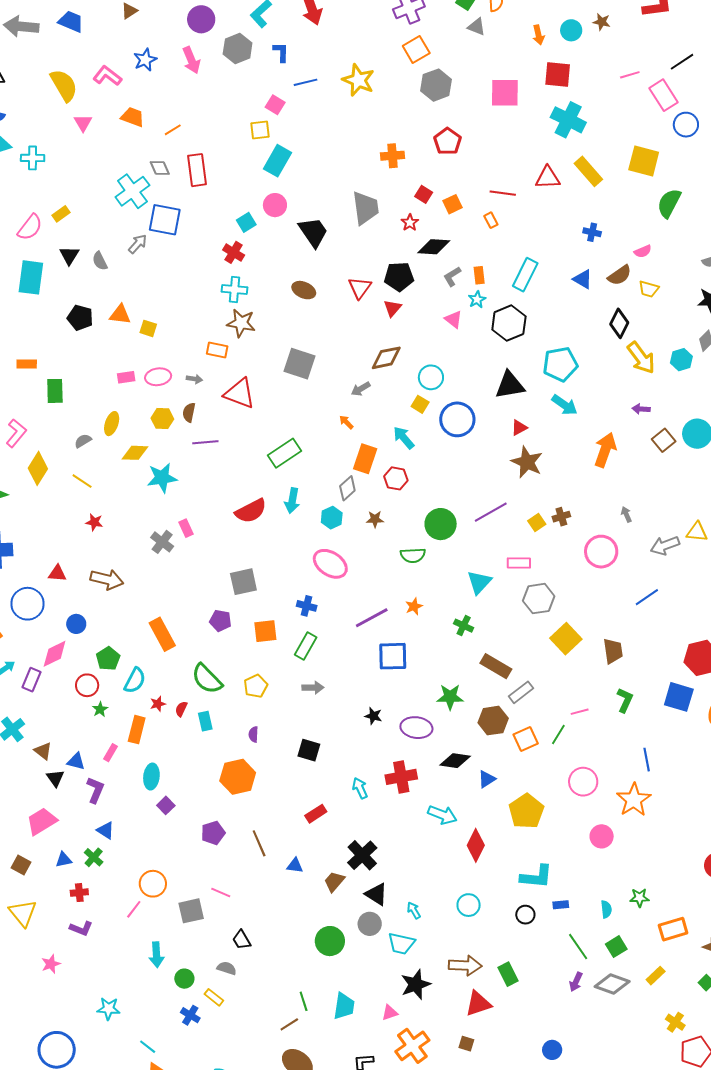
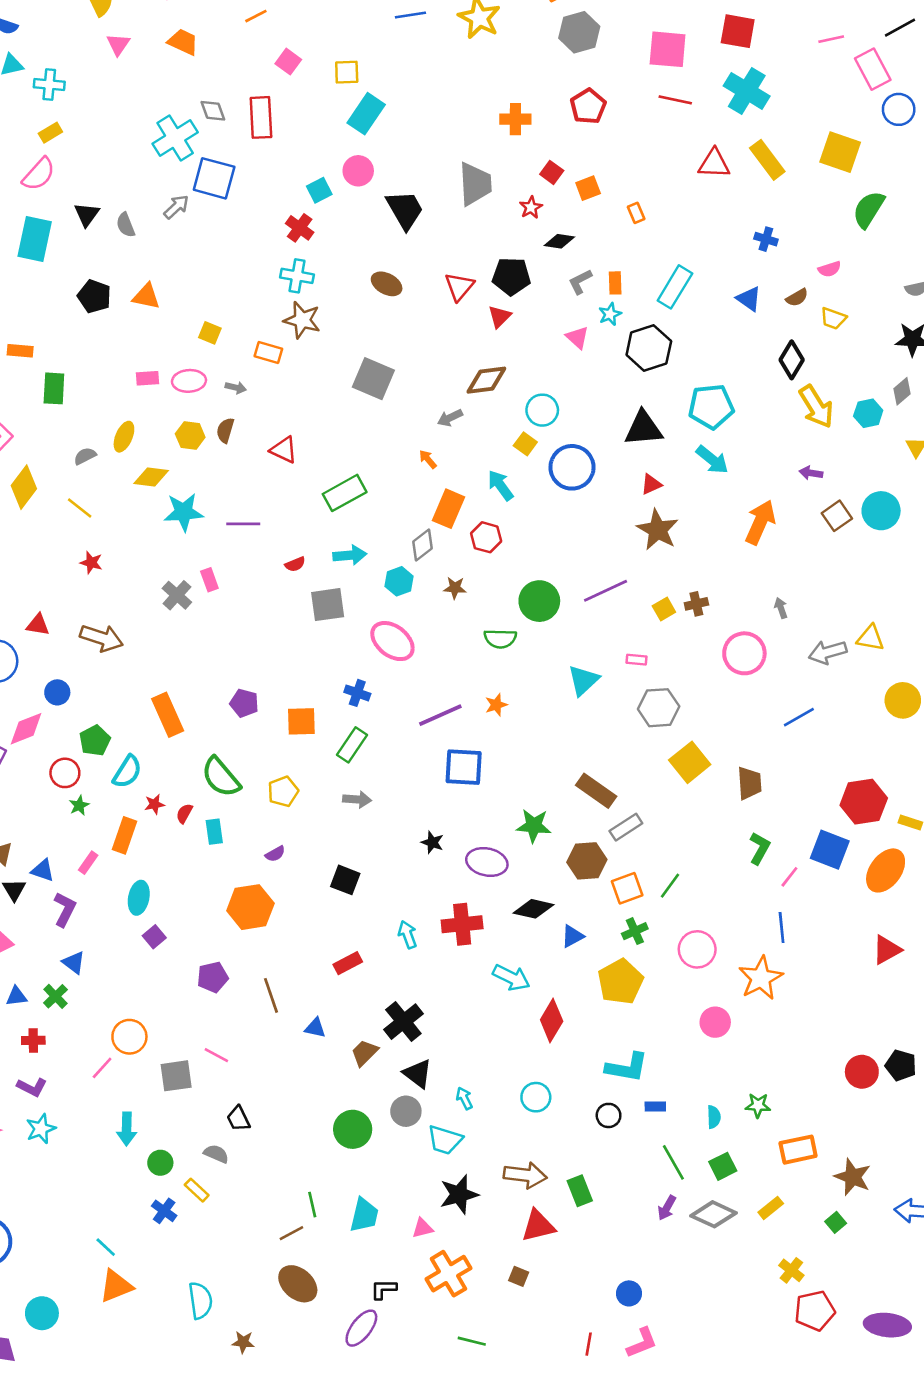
pink square: (275, 105) -> (288, 62), moved
orange line: (173, 130) -> (256, 16), moved
red line: (503, 193) -> (675, 100), moved
yellow rectangle: (61, 214) -> (50, 133), moved
black diamond: (434, 247) -> (559, 241), size x0.7
brown semicircle: (620, 275) -> (797, 298), size x0.7
yellow square: (148, 328) -> (210, 333), moved
red triangle: (240, 393) -> (284, 450), moved, size x0.7
purple line: (205, 442) -> (243, 524), moved
cyan arrow: (292, 501) -> (350, 555), turned -110
red semicircle: (251, 511) -> (295, 564), size x0.5
pink rectangle: (519, 563) -> (637, 660), size x0.7
gray square: (243, 582) -> (328, 605), moved
green cross: (464, 626) -> (635, 931), moved, turned 36
pink line: (580, 712) -> (789, 877), moved, turned -42
purple semicircle: (253, 734) -> (275, 854), turned -126
cyan star: (109, 1009) -> (41, 1129), moved, turned -30

